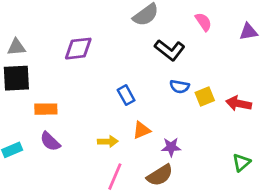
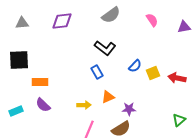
gray triangle: (16, 47) -> (22, 23), moved
purple diamond: (78, 49) -> (62, 21), moved
black L-shape: (170, 50) -> (105, 48), moved
blue semicircle: (180, 87) -> (135, 66), turned -56

